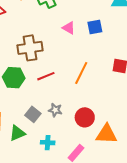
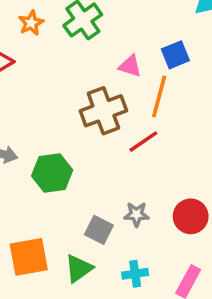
brown cross: (30, 48) -> (103, 111), moved
orange line: (81, 73) -> (159, 96), moved
red line: (46, 76) -> (143, 142), moved

